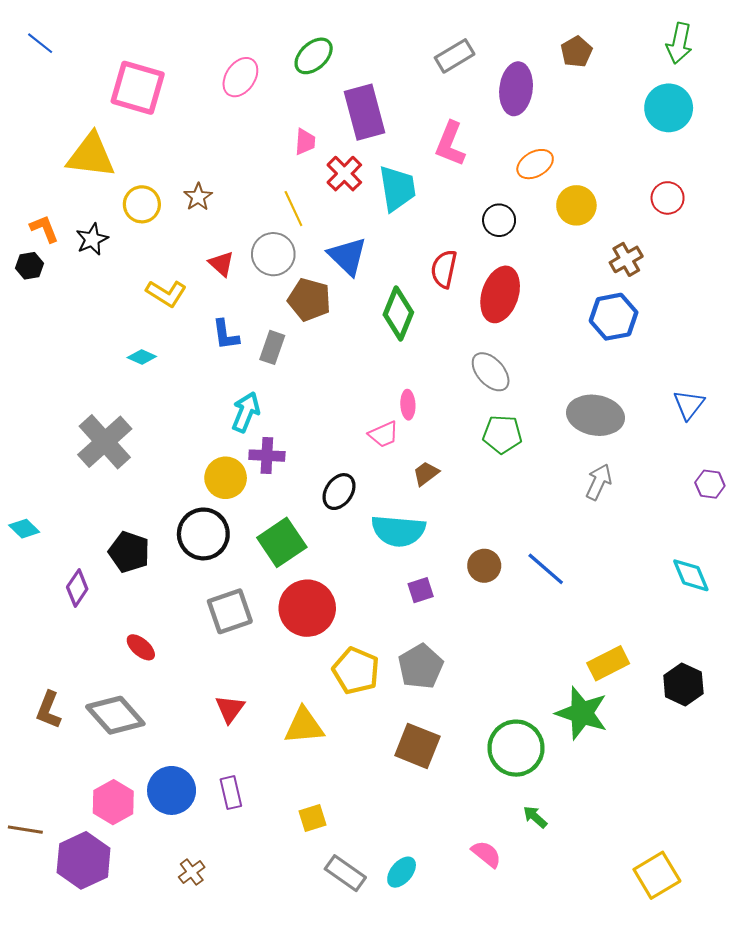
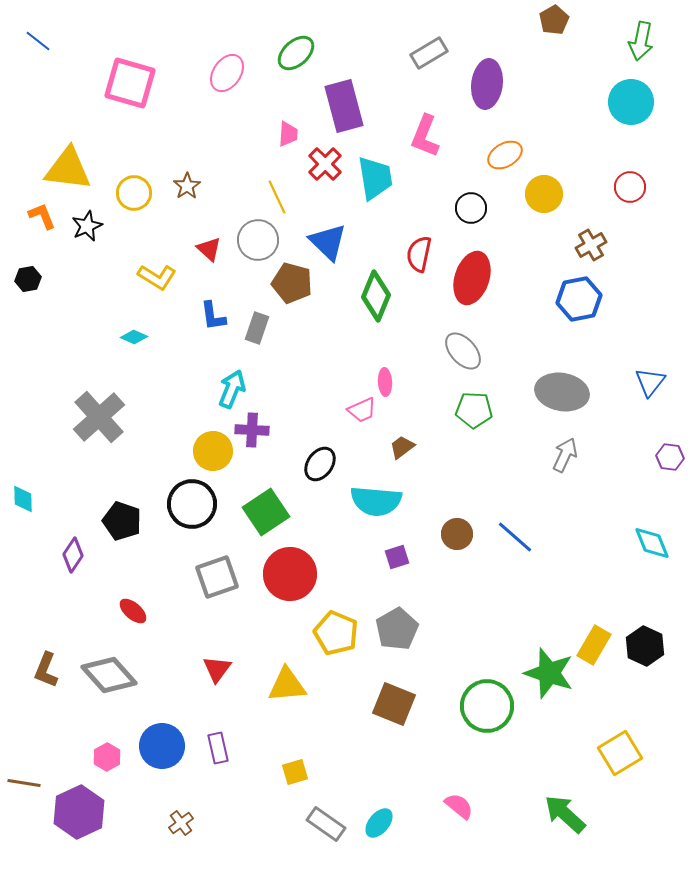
brown pentagon: (576, 52) -> (554, 20), moved
yellow triangle: (91, 156) -> (68, 169), moved
black hexagon: (30, 266) -> (28, 279), moved
cyan diamond: (24, 529) -> (23, 499), turned 44
yellow rectangle: (608, 663) -> (594, 645), moved, turned -33
pink hexagon: (113, 802) -> (107, 757), size x0.7
green arrow: (535, 817) -> (565, 814), moved, size x1.8
yellow square: (657, 875) -> (620, 753), moved

